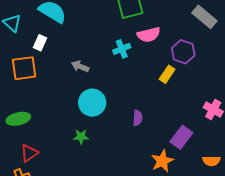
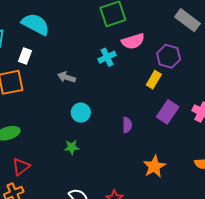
cyan circle: (92, 103) -> (81, 113), size x0.7
purple rectangle: (181, 137) -> (168, 112), moved

